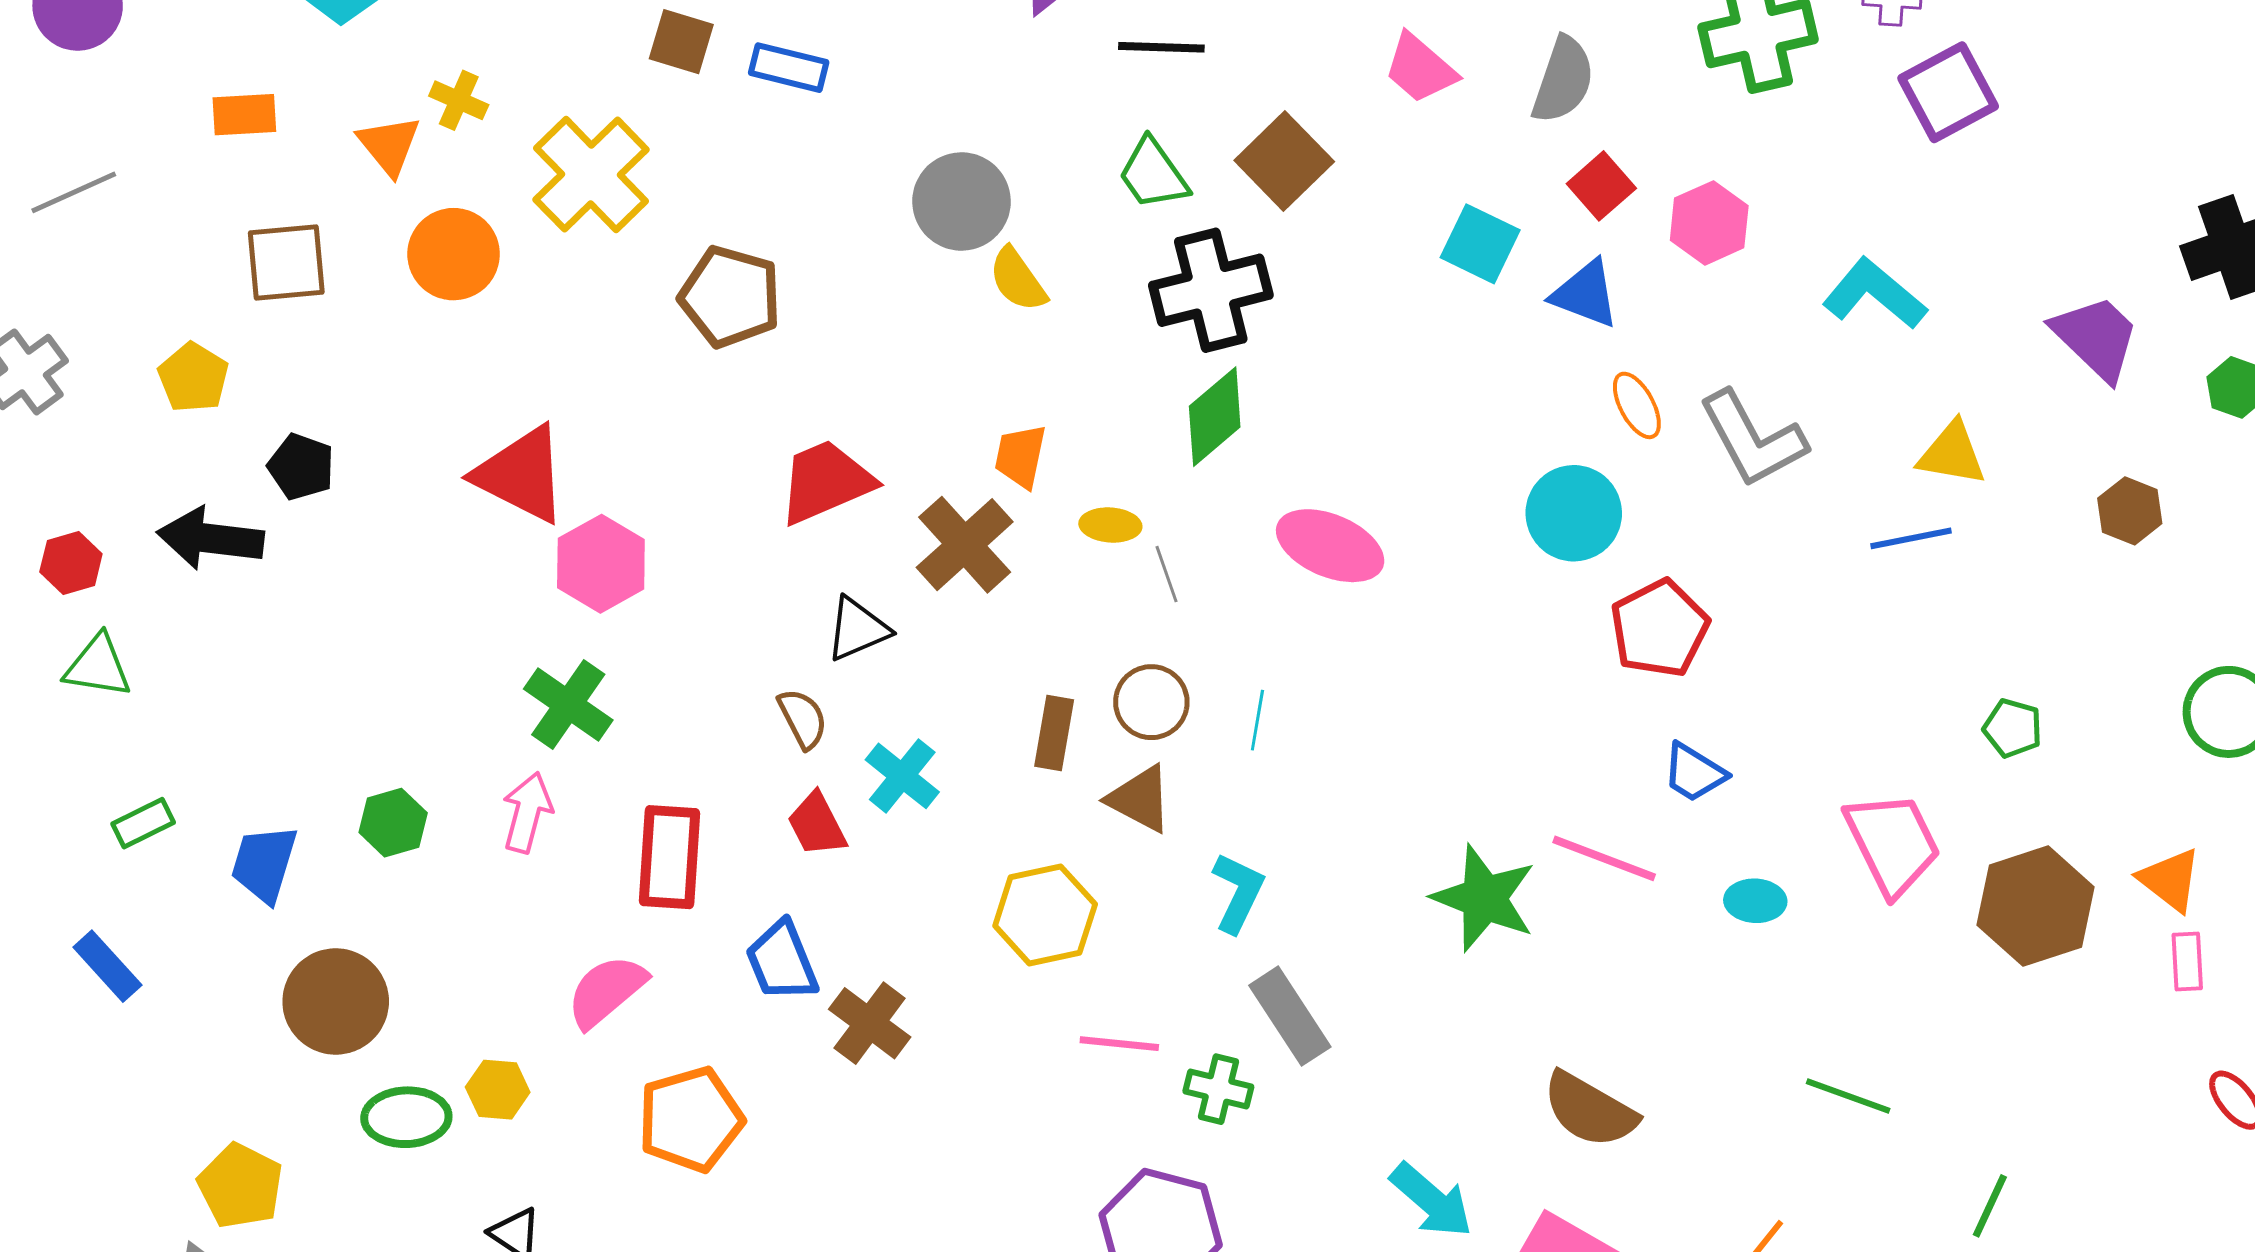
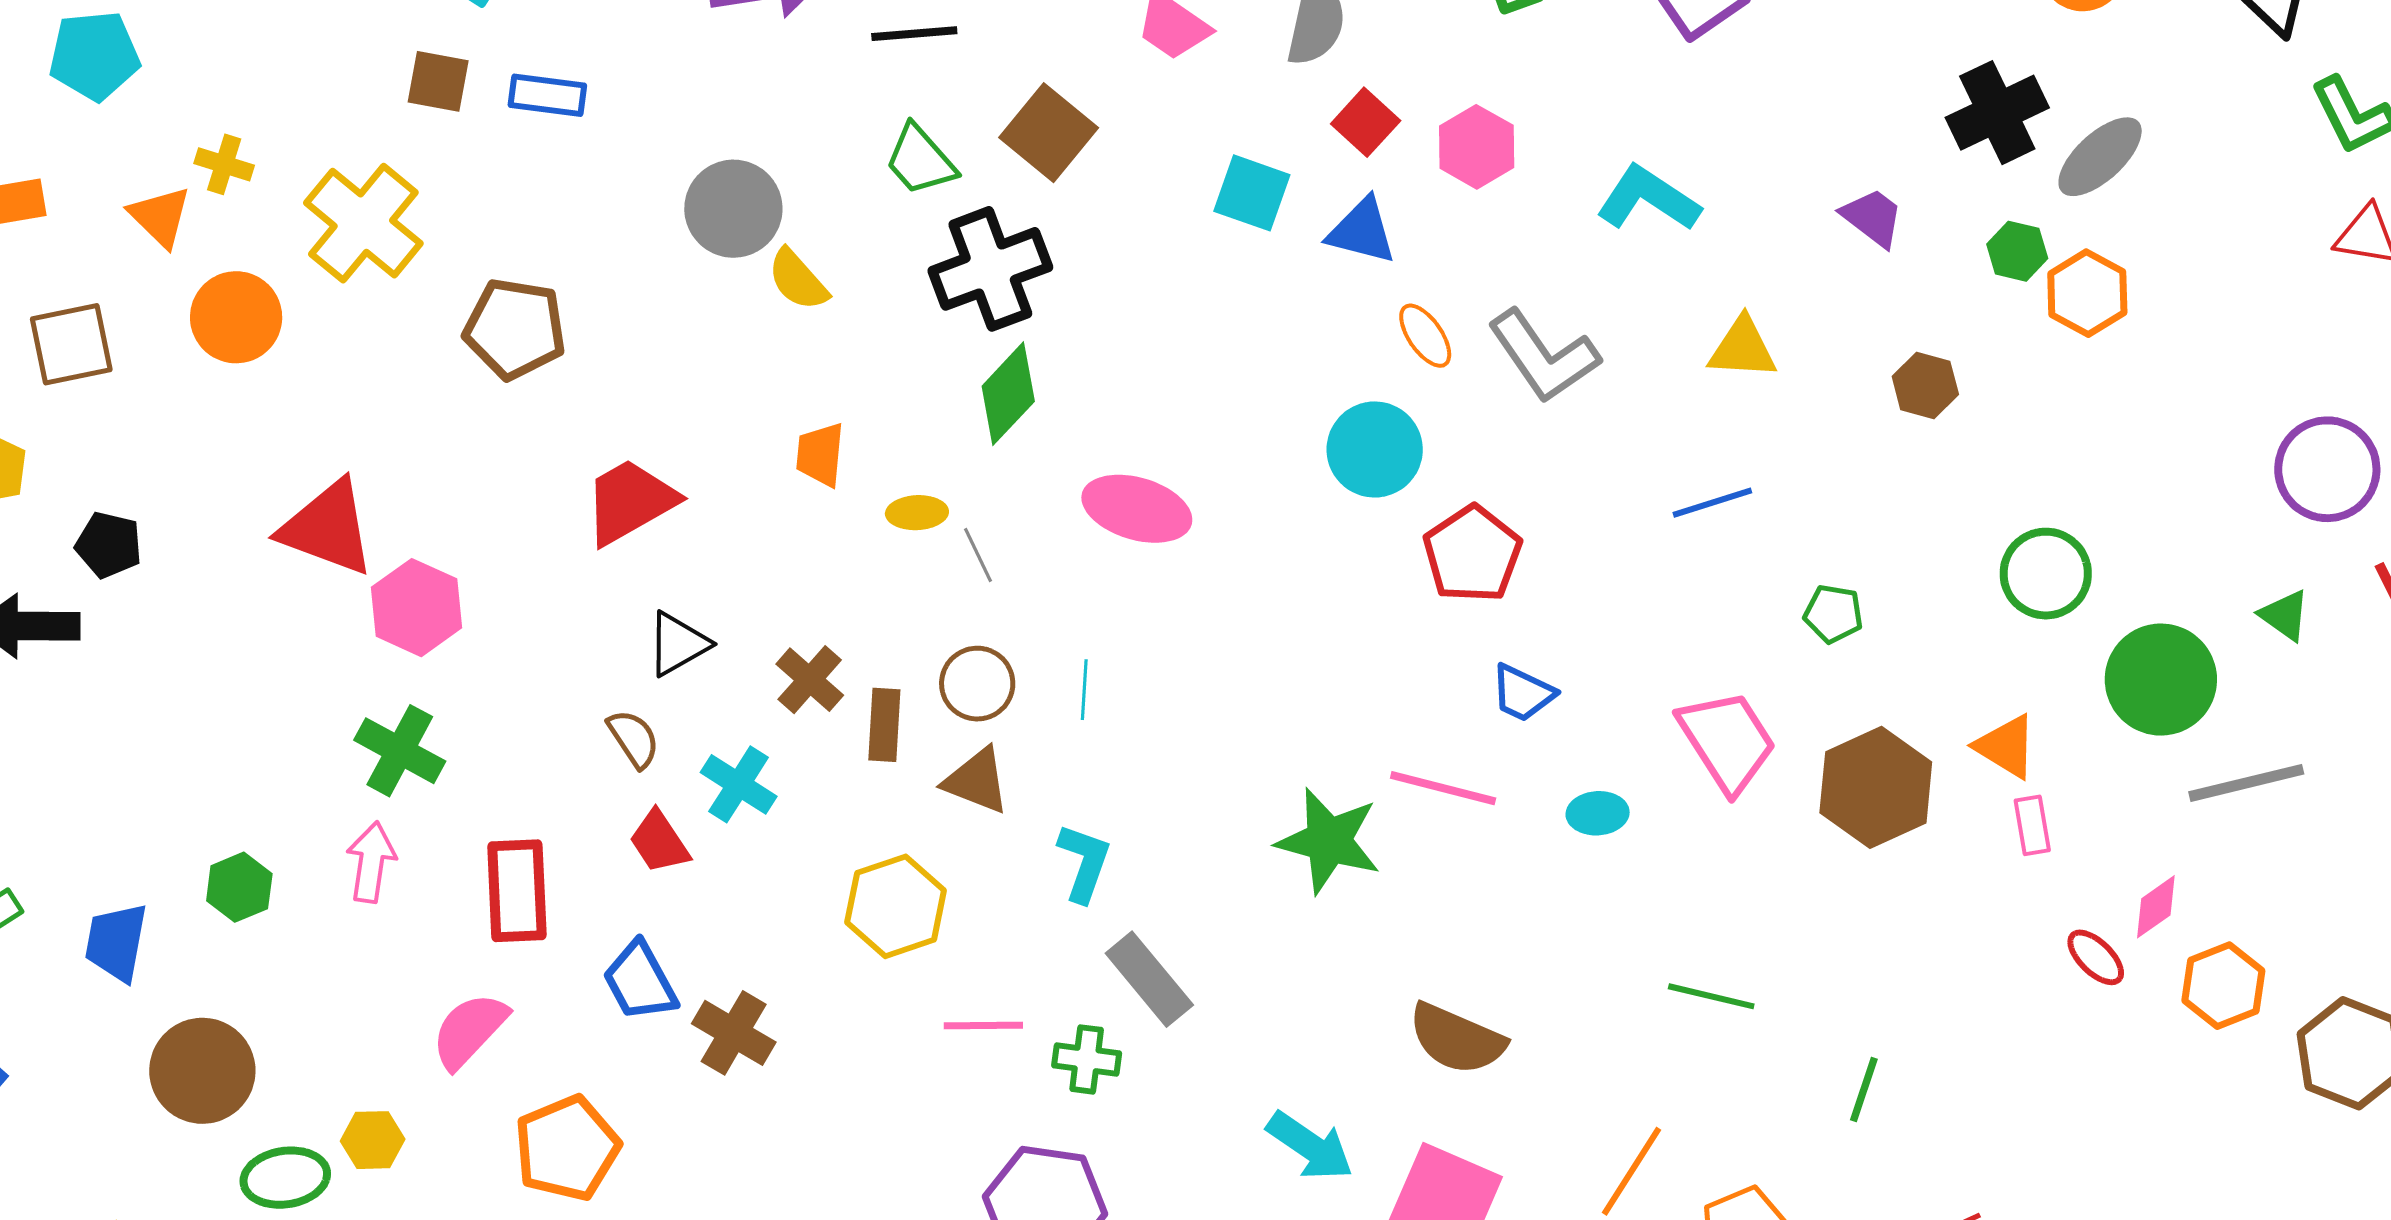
purple trapezoid: (2096, 338) -> (1873, 217), size x0.7
blue line: (1911, 538) -> (1712, 503), moved
brown cross: (965, 545) -> (810, 680), moved, size x0.7

